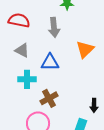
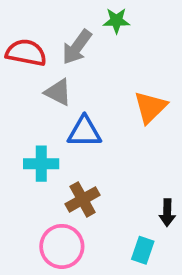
gray arrow: (54, 27) -> (77, 47), moved, turned 42
gray triangle: (22, 50) -> (58, 92), moved

